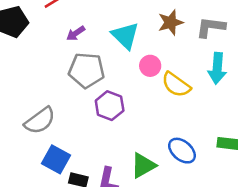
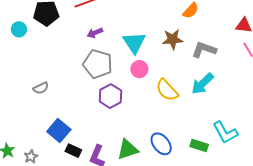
pink circle: (150, 66) -> (139, 69), moved
cyan arrow: (217, 68) -> (203, 84), turned 30
gray semicircle: (40, 121) -> (41, 88), moved, size x0.6

